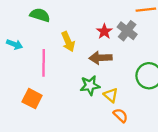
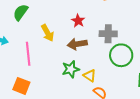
green semicircle: (40, 15) -> (21, 12), turned -66
gray cross: (127, 31) -> (108, 34), moved, turned -30

